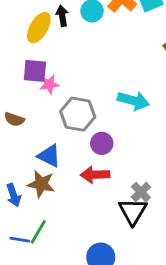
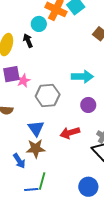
black arrow: (62, 16) -> (28, 41), moved
purple circle: (102, 143) -> (88, 105), moved
blue triangle: (49, 156) -> (36, 128), turned 42

